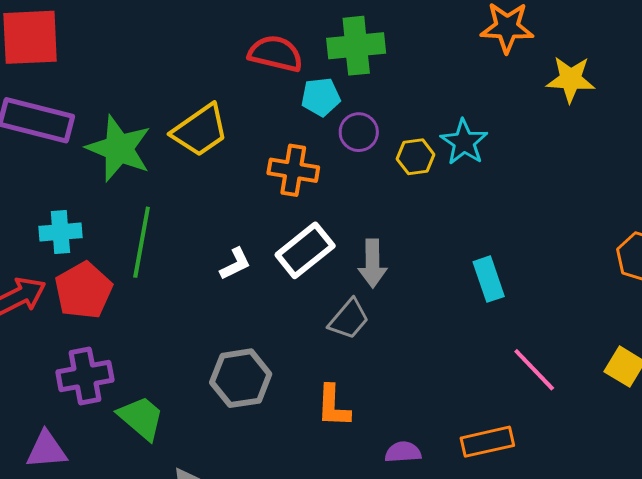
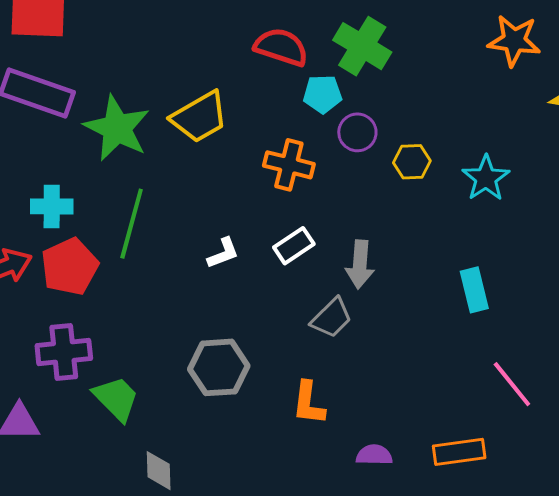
green cross: (356, 46) -> (362, 46), turned 32
cyan star: (464, 142) -> (486, 178), moved
white rectangle: (305, 250) -> (294, 246), size x0.7

